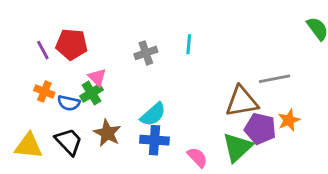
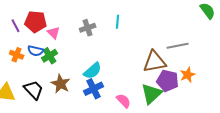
pink triangle: (97, 77) -> (54, 33), moved
blue semicircle: (69, 103) -> (36, 51), moved
blue cross: (154, 140) -> (94, 89), turned -30

